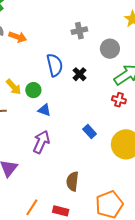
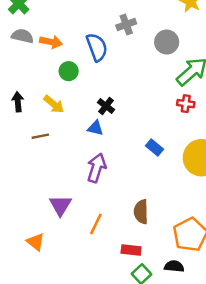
blue semicircle: (55, 65) -> (97, 47), moved
black cross: (79, 74) -> (106, 106), moved
green circle: (33, 90) -> (69, 71), moved
orange line: (32, 207) -> (96, 224), moved

